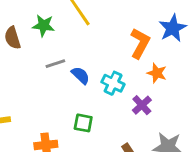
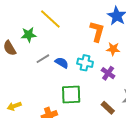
green square: (83, 123) -> (71, 95), size x1.5

